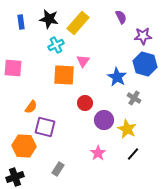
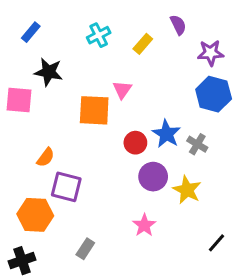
black star: (49, 19) -> (49, 72), moved
blue rectangle: (21, 22) -> (31, 32), turned 48
yellow rectangle: (78, 23) -> (143, 44), moved, size x0.6
cyan cross: (56, 45) -> (99, 35), moved
blue star: (117, 77) -> (166, 134), moved
red circle: (85, 103) -> (135, 143), moved
black line: (133, 154) -> (216, 243), moved

